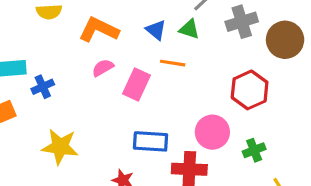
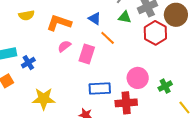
green triangle: (189, 29) -> (125, 17), moved
orange line: (173, 63) -> (108, 38), turned 42
red hexagon: (250, 90) -> (155, 33), moved

